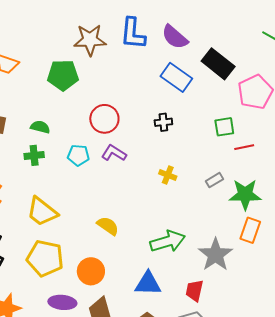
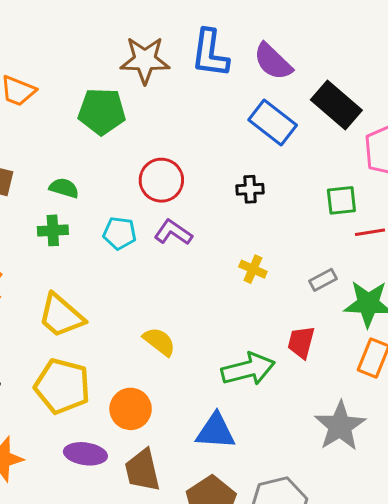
gray star: (215, 255) -> (340, 426), moved
red trapezoid: (194, 291) -> (301, 342), moved

